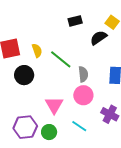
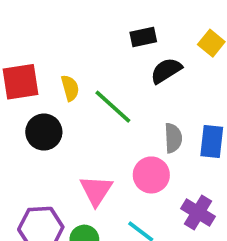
black semicircle: (99, 38) -> (166, 71), moved
gray semicircle: (83, 74) -> (173, 138), moved

